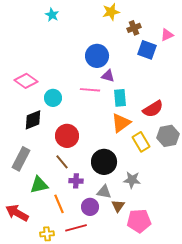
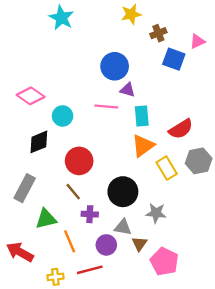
cyan star: (52, 15) -> (61, 18), size x1.5
pink pentagon: (139, 221) -> (164, 261), turned 30

